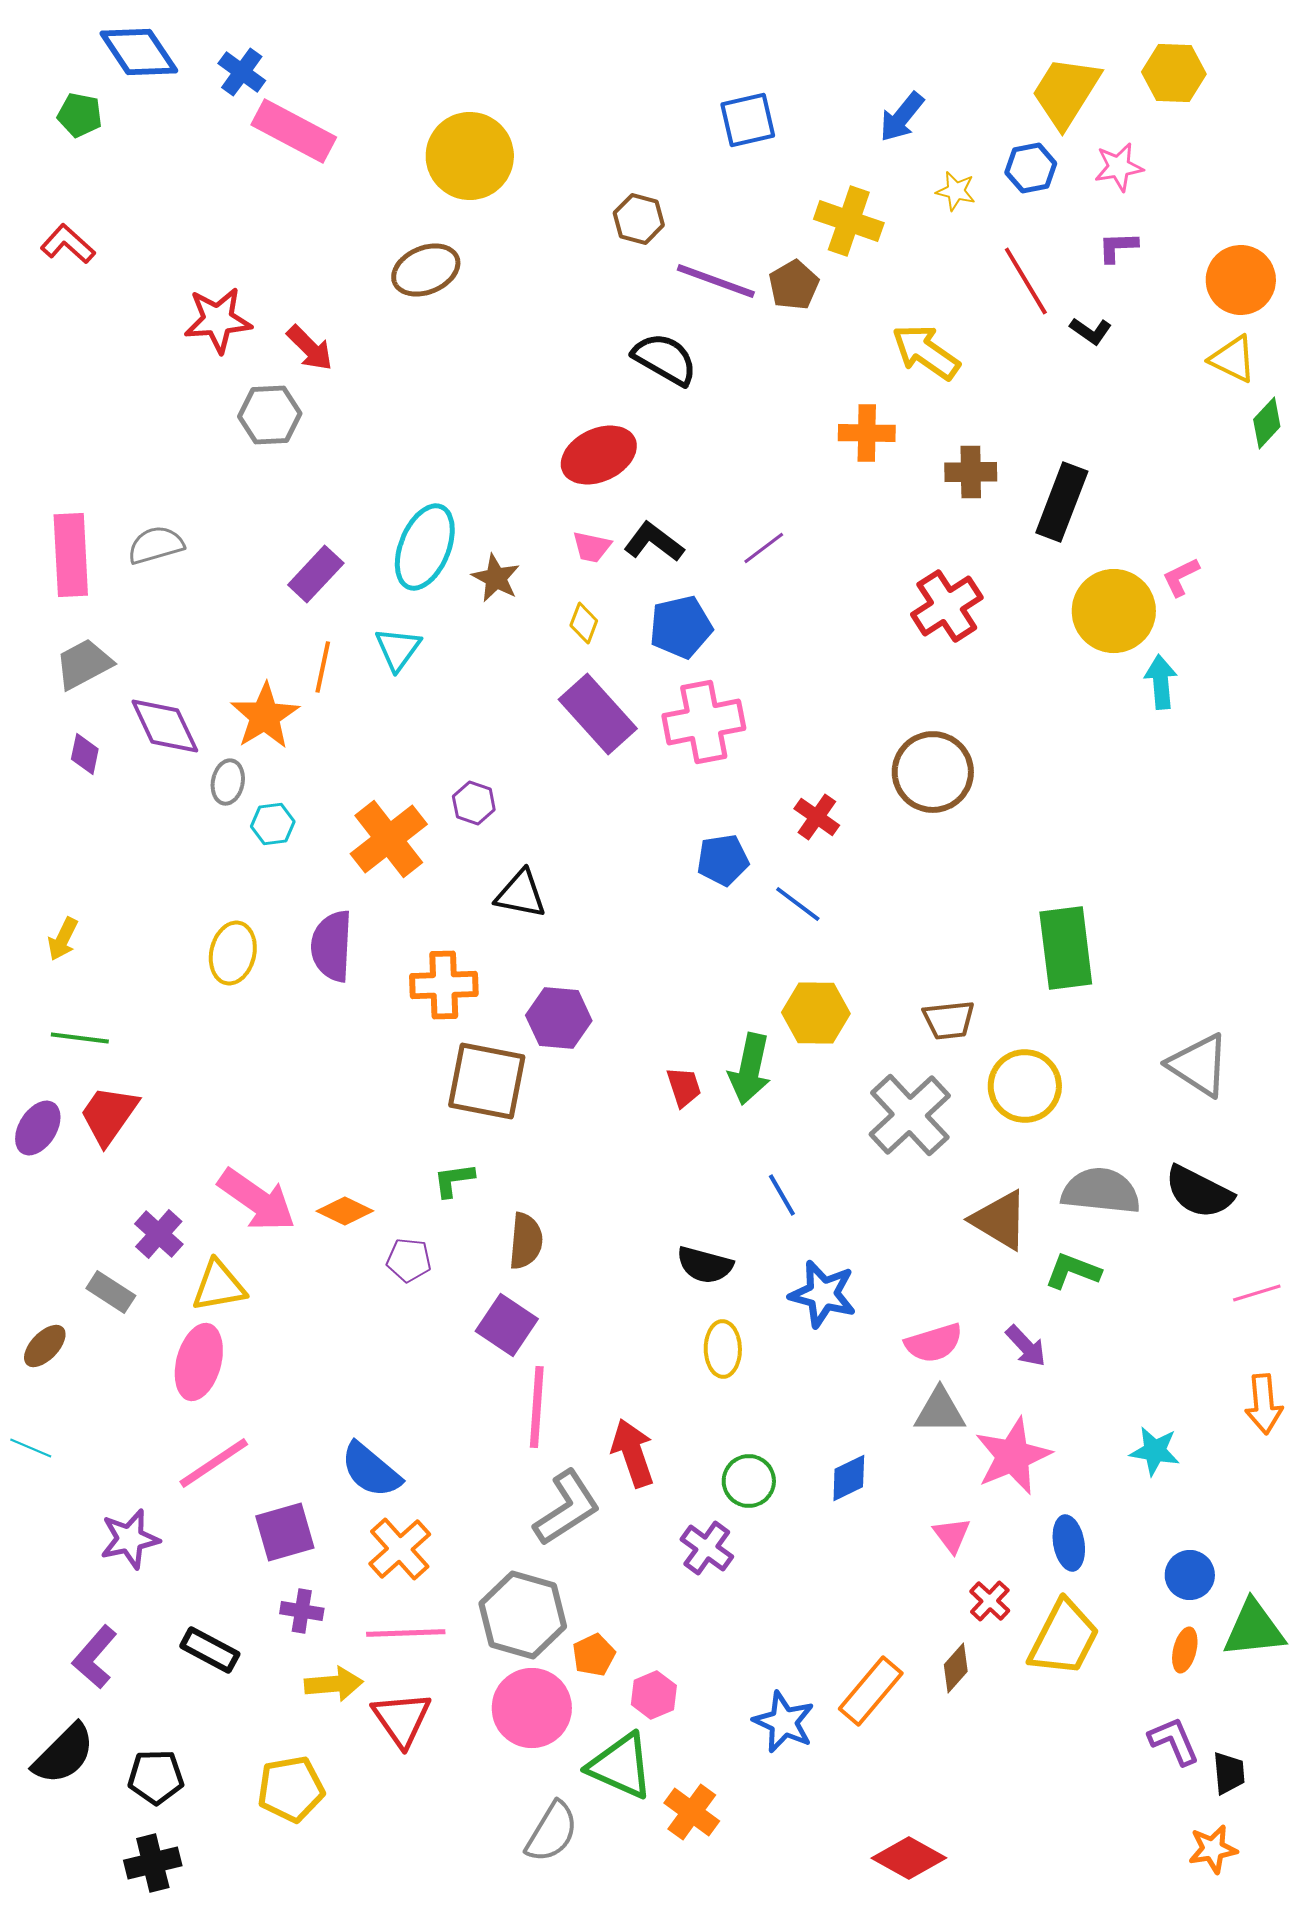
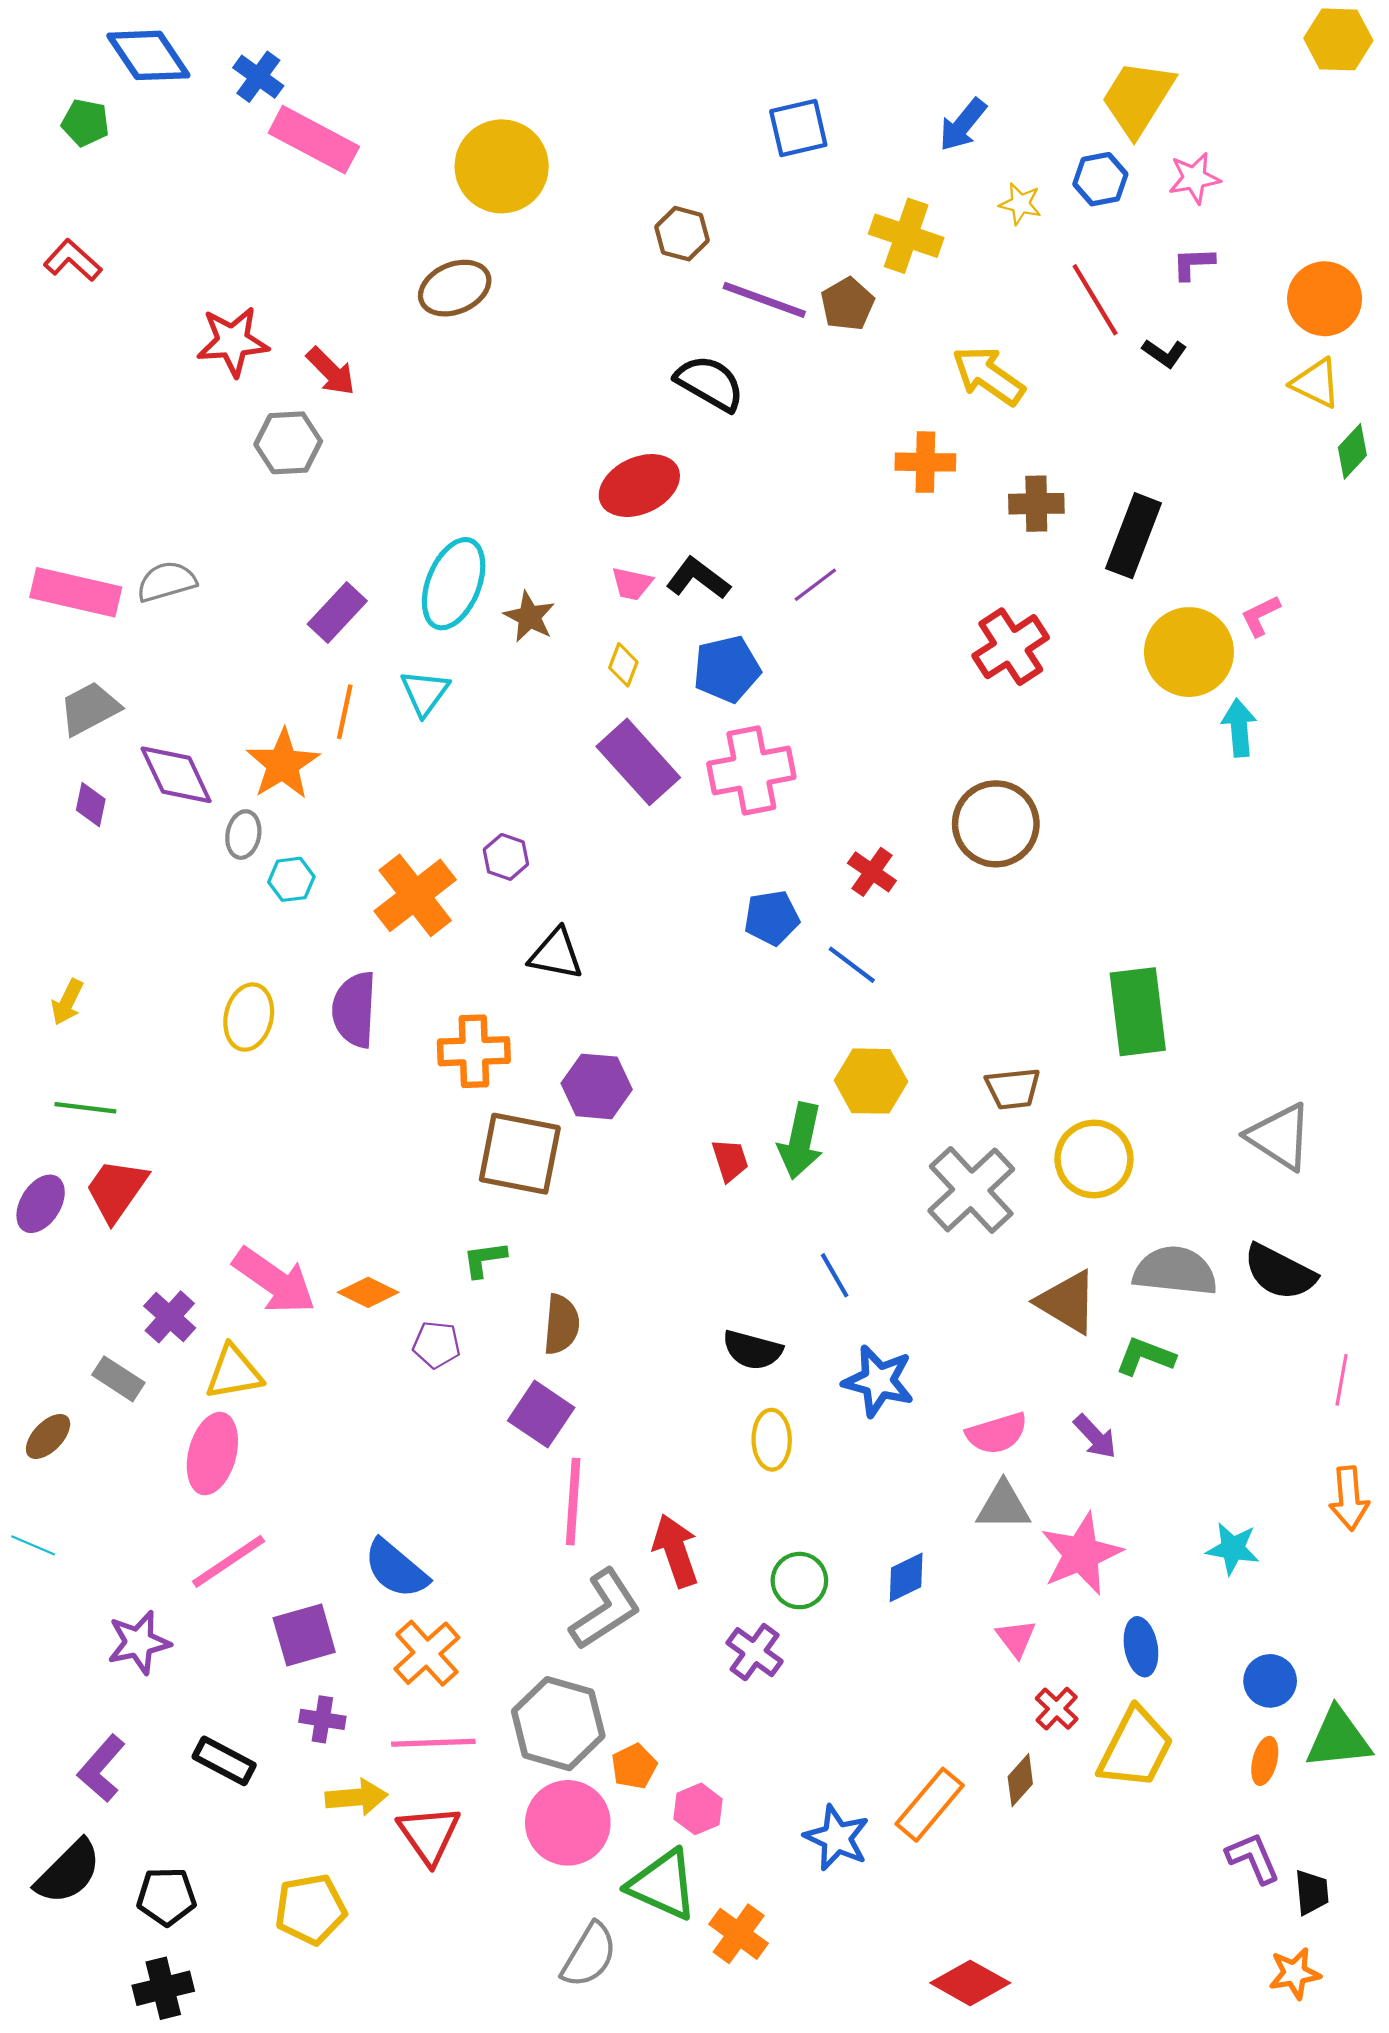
yellow hexagon: (1174, 73) -> (1338, 39), moved
pink rectangle: (71, 555) -> (76, 592), turned -74
pink line: (1257, 1293) -> (1342, 1380), turned -63

